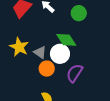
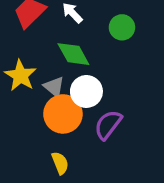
green diamond: (66, 40) -> (73, 54), moved
orange circle: (47, 69) -> (63, 114), size x1.5

